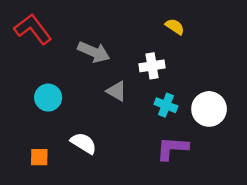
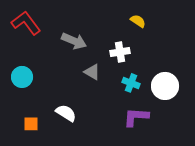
cyan circle: (48, 98) -> (22, 77), moved

